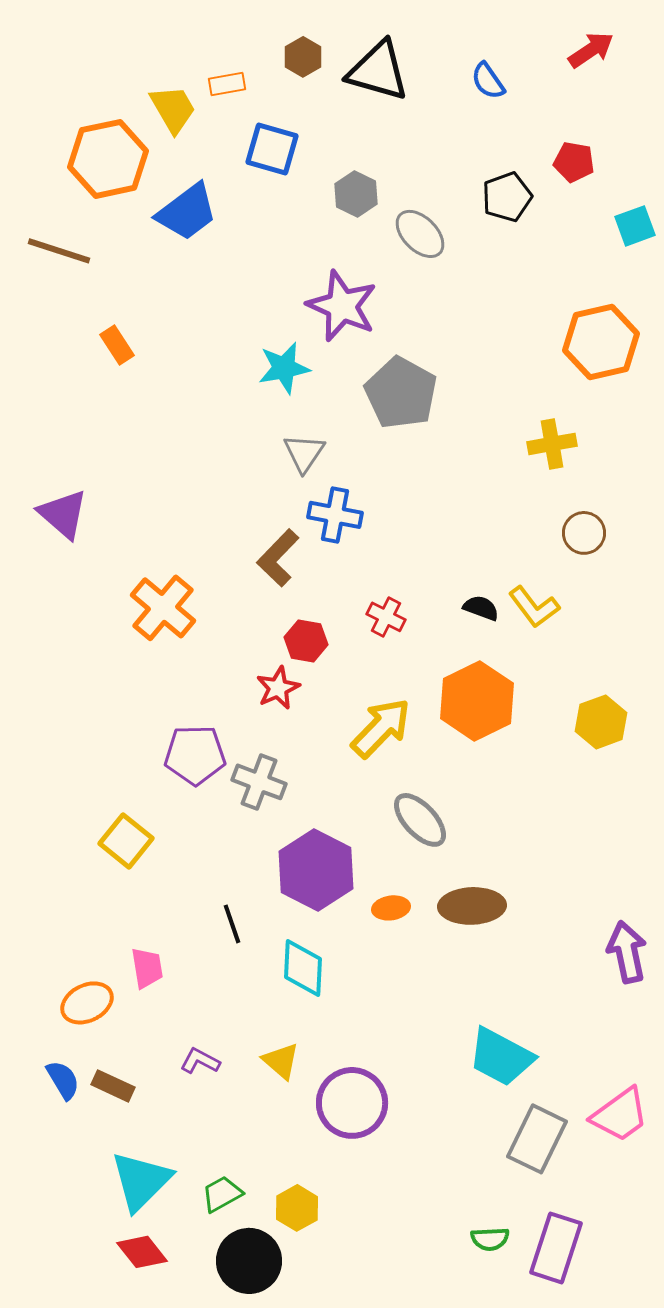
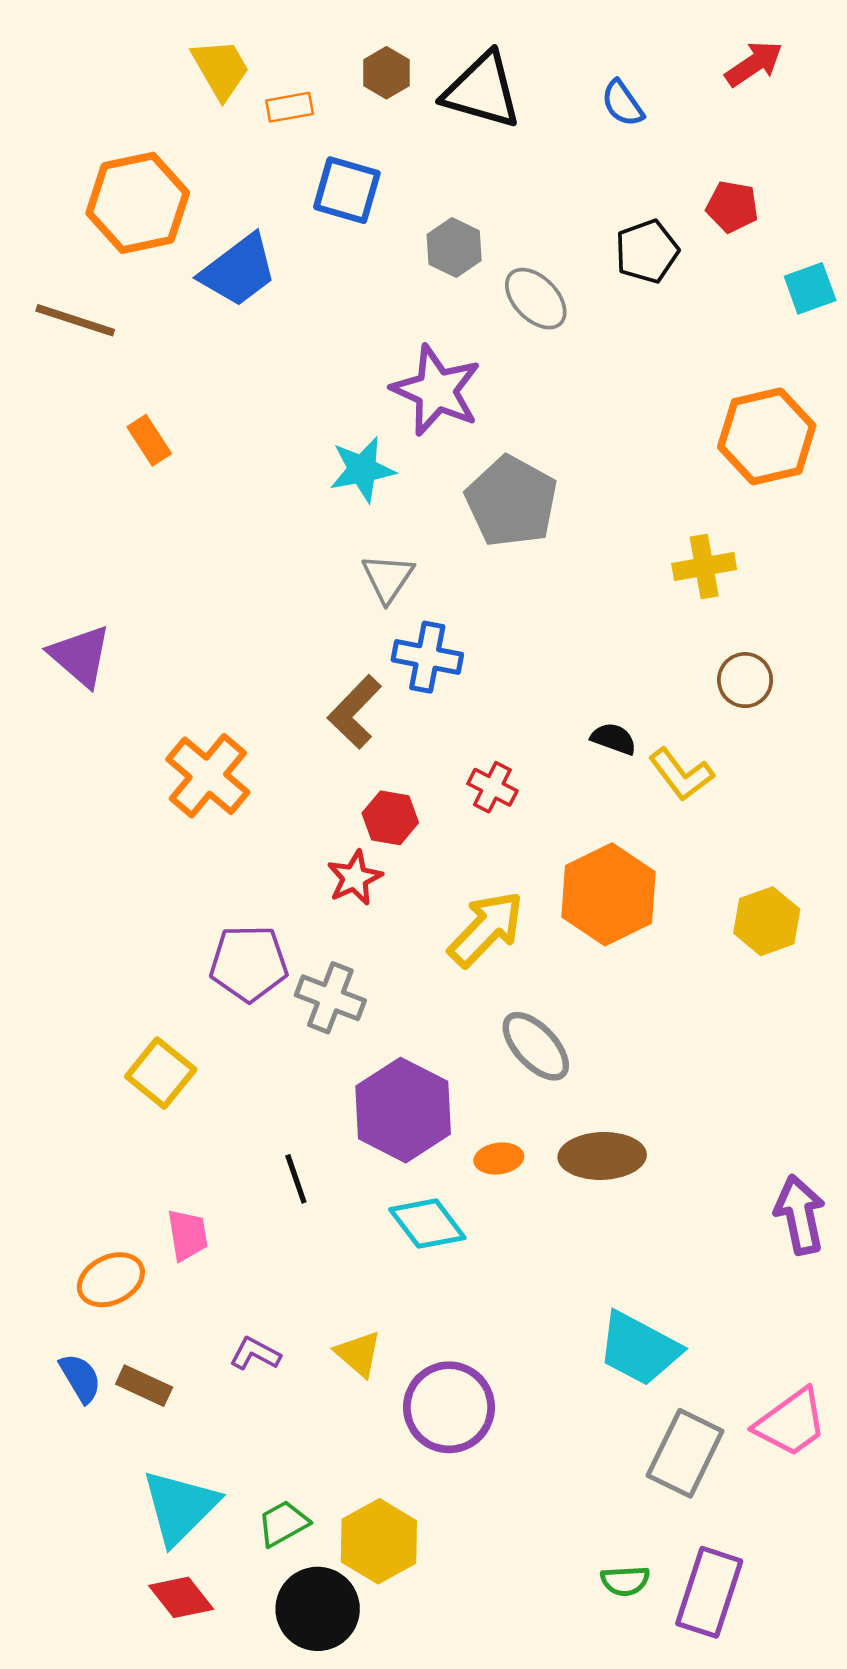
yellow trapezoid: (173, 109) -> (221, 69), moved
black semicircle: (481, 608) -> (614, 739), moved
cyan diamond: (303, 968) -> (427, 1224), moved, turned -40
yellow hexagon: (297, 1208) -> (379, 1541), size x1.4

